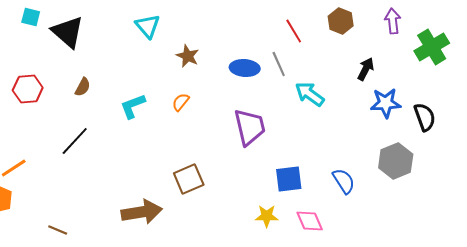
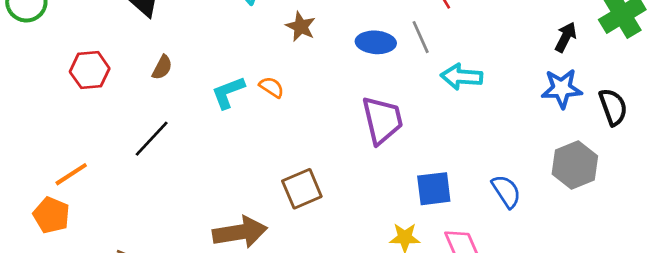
black arrow: (366, 69) -> (566, 37), moved
cyan arrow: (310, 94) -> (461, 77), turned -32
orange semicircle: (181, 102) -> (272, 87), moved, turned 84

